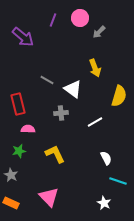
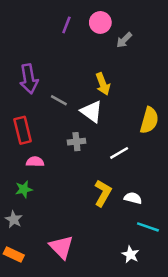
purple arrow: (23, 37) -> (29, 79), moved, turned 40
yellow arrow: (95, 68) -> (103, 84), moved
yellow L-shape: (55, 154) -> (103, 193), moved, turned 55
white semicircle: (106, 158) -> (133, 198), turned -48

